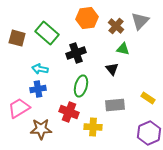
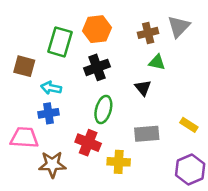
orange hexagon: (87, 18) -> (97, 29), moved
brown cross: (116, 26) -> (148, 33), turned 35
green rectangle: (47, 33) -> (60, 42), turned 65
brown square: (17, 38) -> (24, 66), moved
pink trapezoid: (19, 108) -> (24, 138), turned 35

